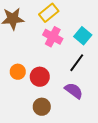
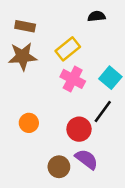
red circle: (40, 77) -> (79, 129), moved
purple semicircle: (74, 91) -> (87, 159), moved

